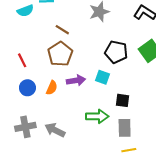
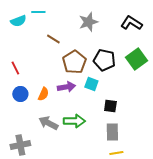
brown pentagon: (60, 54) -> (74, 62), moved
green arrow: (97, 116) -> (74, 121), moved
gray cross: (25, 127) -> (20, 145), moved
gray arrow: (55, 130) -> (48, 123), moved

